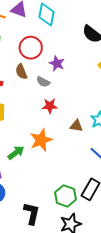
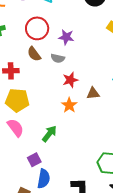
brown triangle: (76, 126) -> (93, 93), moved
orange star: (41, 140) -> (69, 105), moved, size x0.7

